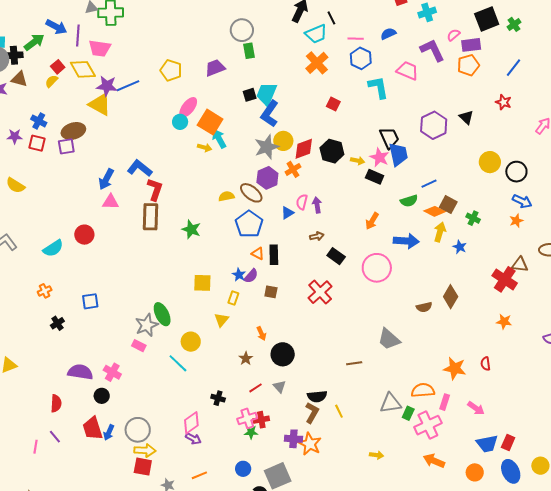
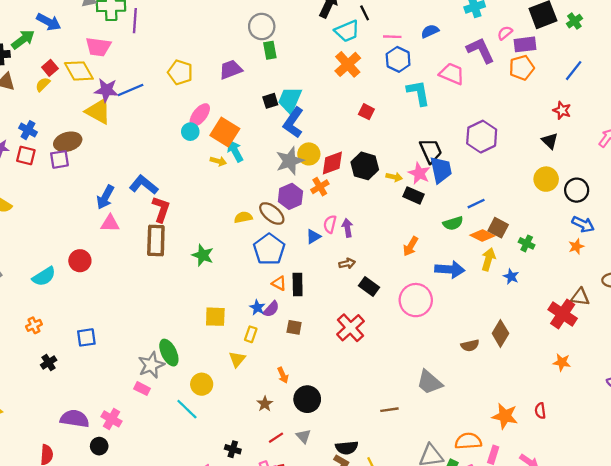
purple line: (78, 36) -> (135, 21), moved
black triangle: (466, 117) -> (550, 141), moved

